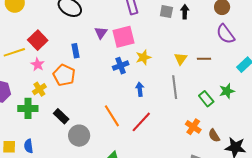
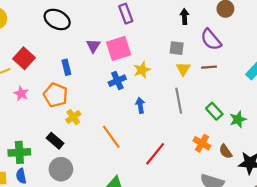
gray square: (166, 12) -> (177, 48), moved
purple semicircle: (226, 34) -> (211, 40), moved
pink star: (38, 64) -> (21, 94), moved
yellow cross: (39, 89) -> (73, 117), moved
green star: (227, 91) -> (238, 119), moved
green cross: (28, 108) -> (19, 152), moved
red line: (141, 122) -> (155, 154), moved
gray circle: (79, 136) -> (61, 169), moved

